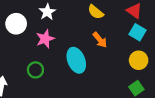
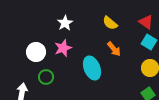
white circle: (16, 24) -> (36, 52), moved
green circle: (35, 70) -> (46, 77), moved

